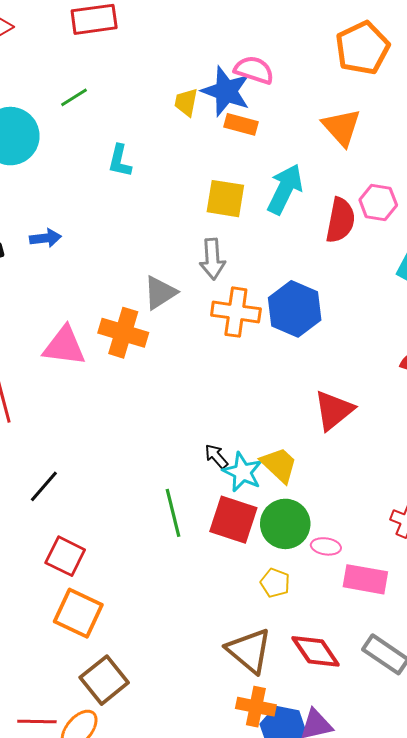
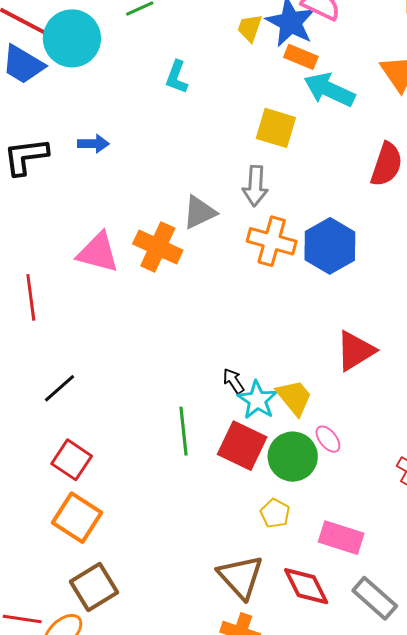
cyan arrow: (285, 189) -> (329, 90), moved, turned -99
pink ellipse: (326, 546) -> (328, 439), moved, turned 36
pink rectangle: (365, 579) -> (341, 538), moved

